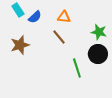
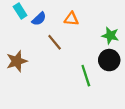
brown line: (59, 37) -> (55, 42), moved
brown star: (20, 45) -> (17, 61), moved

